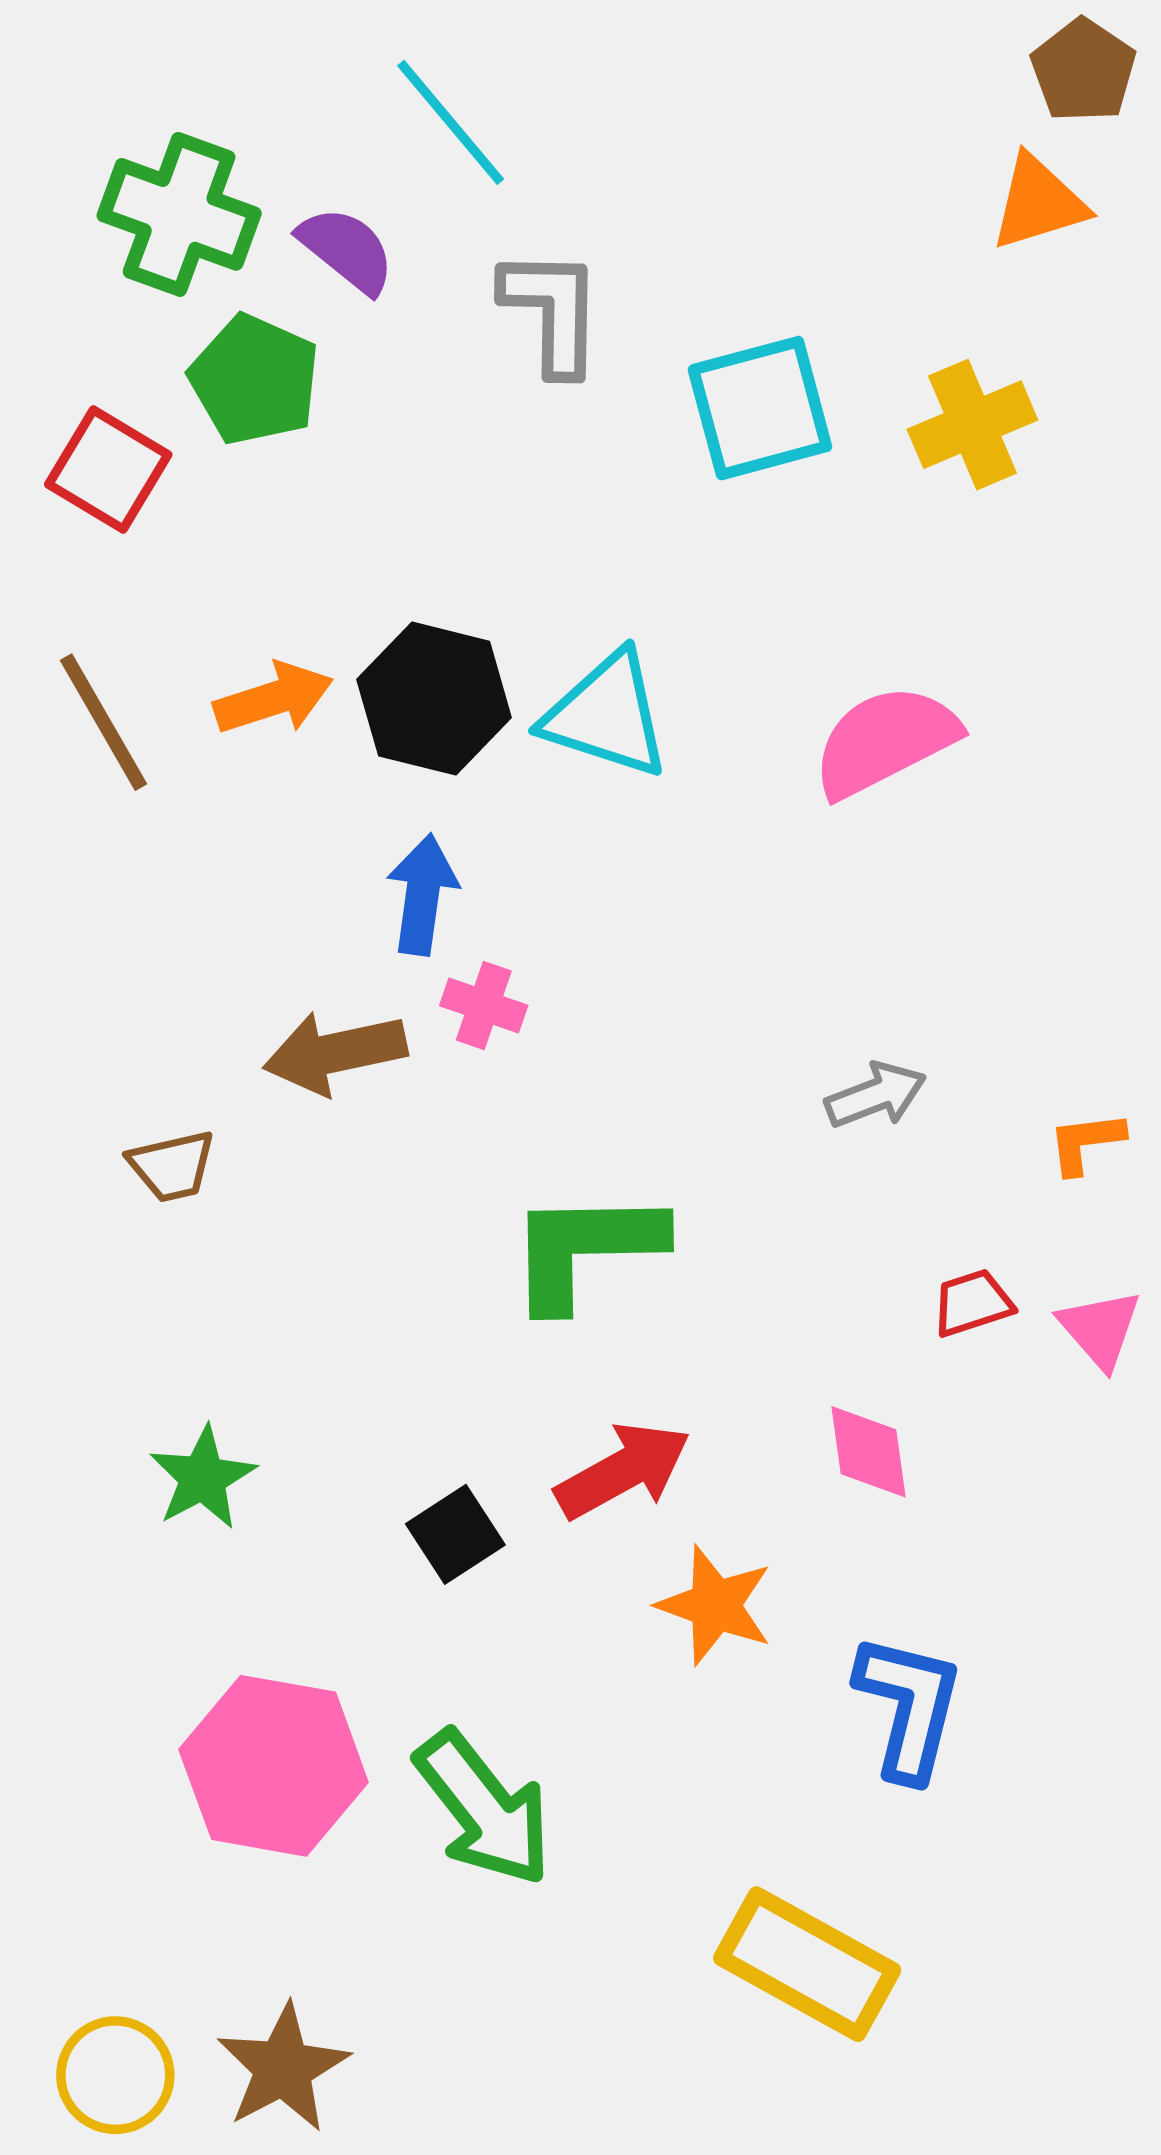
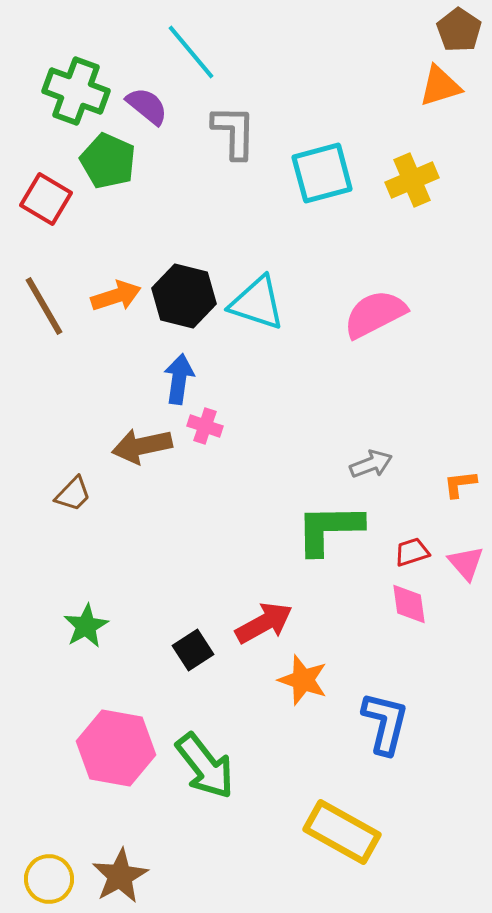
brown trapezoid: (172, 1166) -> (73, 494), turned -33
green L-shape: (585, 1249) -> (329, 529), moved
pink diamond: (869, 1452) -> (409, 604), moved

